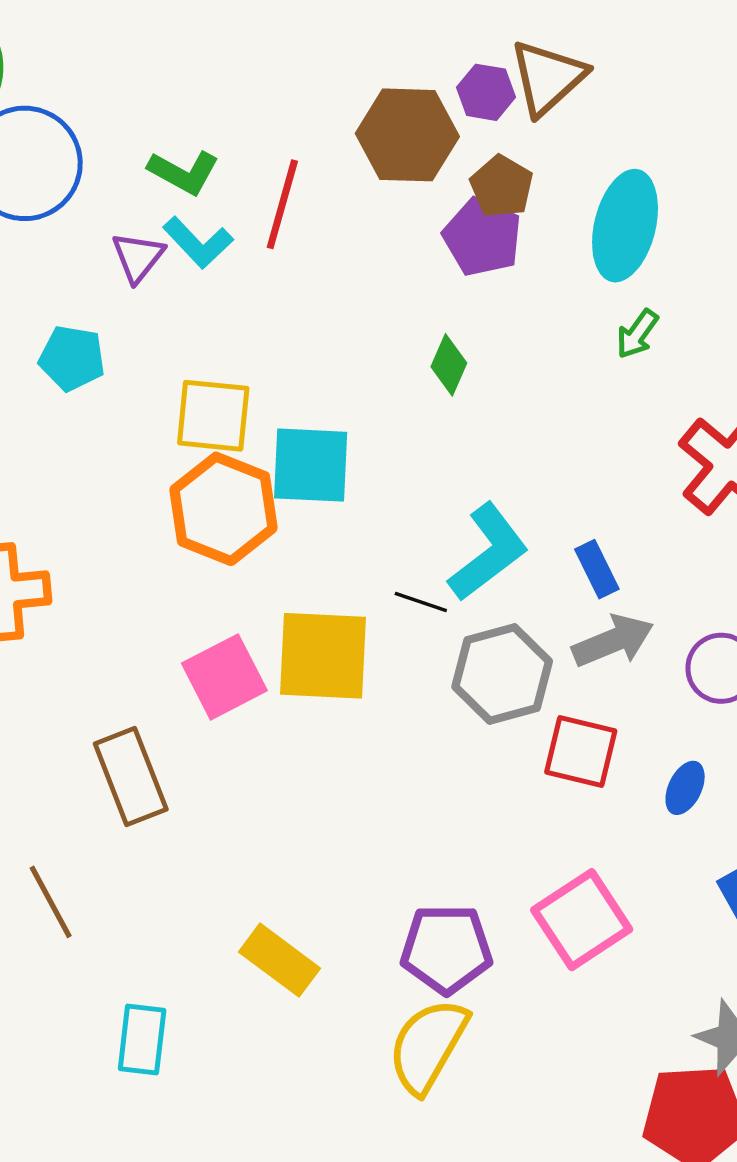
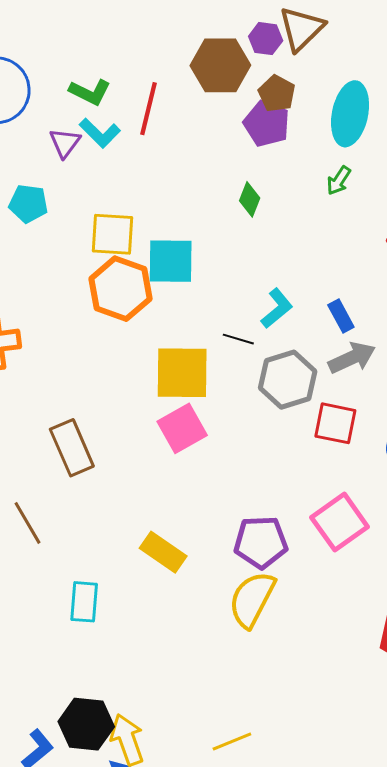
green arrow: (637, 334) -> (339, 181), moved
cyan L-shape: (488, 552) -> (277, 308), size x0.7
pink square: (224, 677) -> (182, 428), moved

